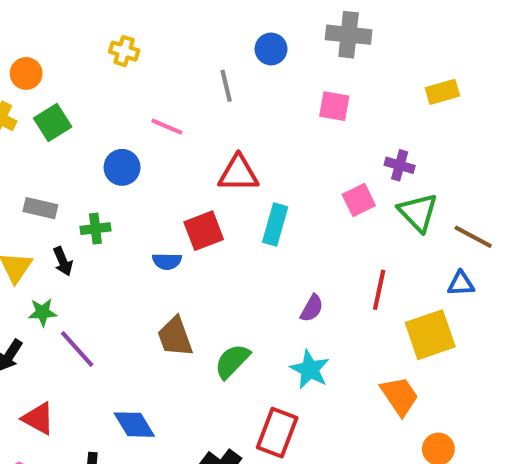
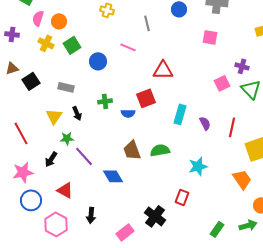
gray line: (226, 86) -> (147, 23), moved
blue circle: (122, 167) -> (98, 61), moved
cyan rectangle: (275, 225) -> (180, 114), moved
green cross: (95, 229) -> (105, 101), moved
purple semicircle: (312, 308) -> (205, 123), moved, turned -56
green semicircle: (232, 361) -> (160, 150), moved, turned 36
cyan star: (310, 369) -> (198, 166), turned 30
blue diamond: (134, 425) -> (113, 176), moved
red rectangle: (277, 433) -> (182, 197), size x0.7

